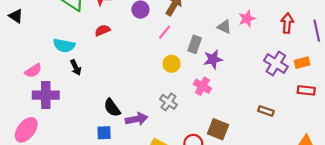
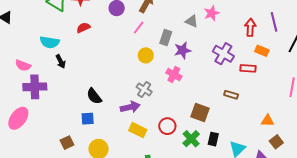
red arrow: (287, 23) -> (250, 27), moved
orange rectangle: (302, 63) -> (262, 51), turned 40
purple cross: (276, 64) -> (223, 54), moved
pink semicircle: (33, 71) -> (23, 65), turned 56
red rectangle: (306, 90) -> (248, 68), moved
purple arrow: (137, 119) -> (130, 107), moved
brown square: (218, 129) -> (200, 113), moved

